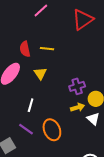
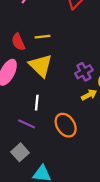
yellow triangle: (40, 73) -> (41, 65), size x1.6
purple line: (26, 129) -> (27, 124), moved

